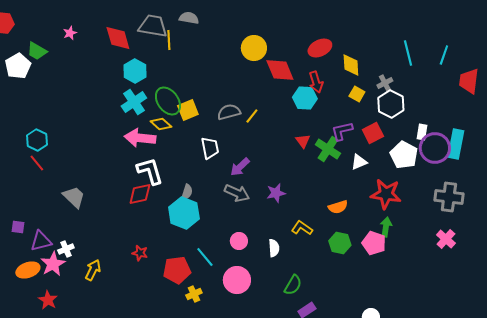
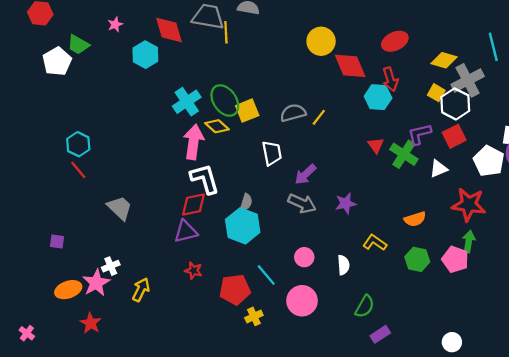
yellow diamond: (351, 65) -> (444, 60), moved, turned -70
cyan hexagon: (135, 71) -> (145, 55), moved
gray cross: (385, 83) -> (468, 80), size x1.8
white hexagon: (391, 104) -> (455, 104), moved
pink arrow: (140, 138) -> (194, 142), turned 92
purple triangle: (41, 241) -> (186, 231), moved

